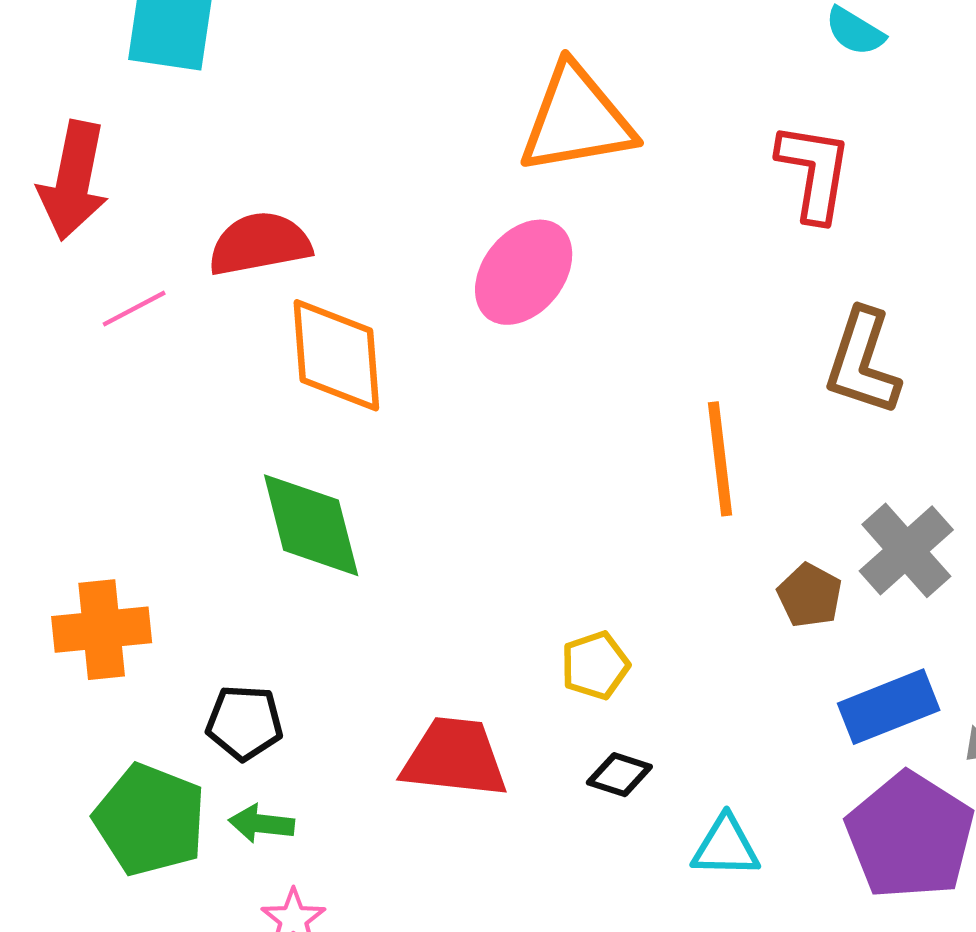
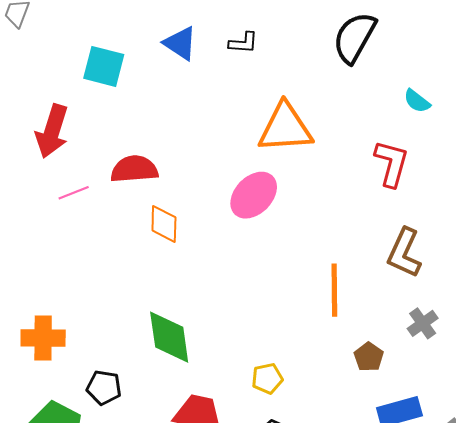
orange diamond: (336, 355) -> (164, 224), size x0.7
green diamond: (311, 525) -> (169, 337), moved
gray cross: (906, 550) -> (423, 323), moved, size x0.7

